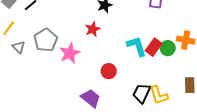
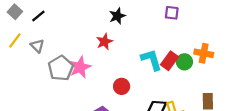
gray pentagon: (46, 40) -> (61, 68), moved
gray triangle: (19, 47) -> (37, 46), moved

